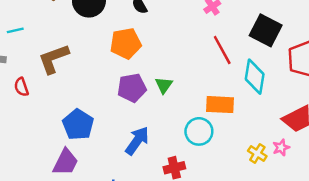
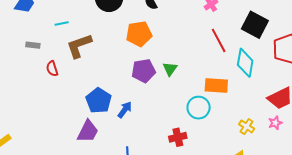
cyan line: (15, 30) -> (62, 23), moved
blue arrow: (137, 141) -> (125, 110), moved, size x0.7
pink star: (281, 148) -> (275, 123), moved

